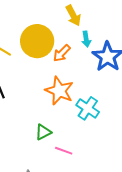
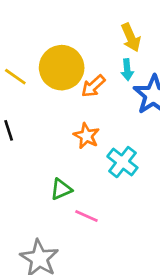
yellow arrow: (73, 16) -> (131, 37), moved
orange star: (59, 91) -> (86, 136), size x0.7

